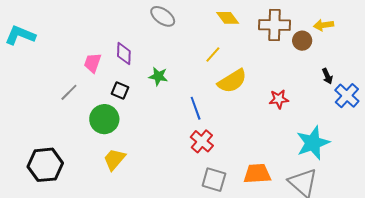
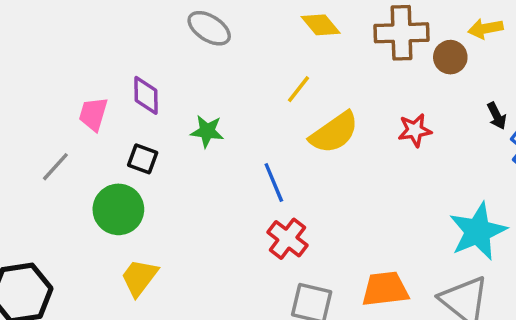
red star: (279, 99) -> (415, 130), moved

